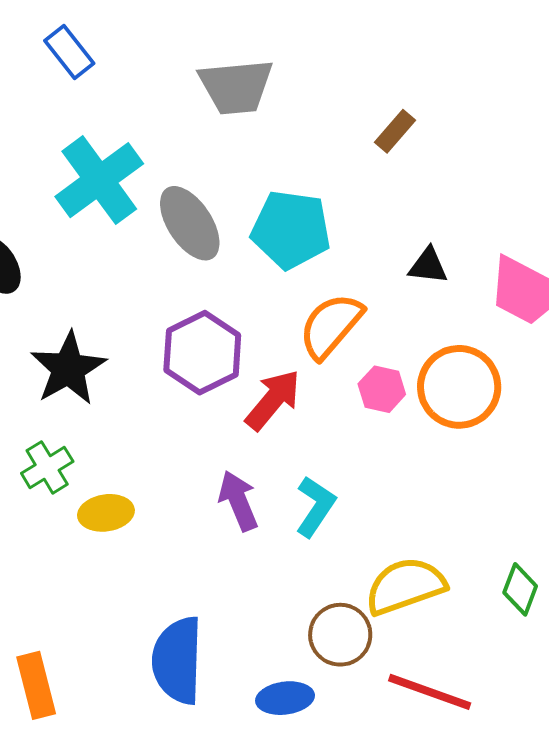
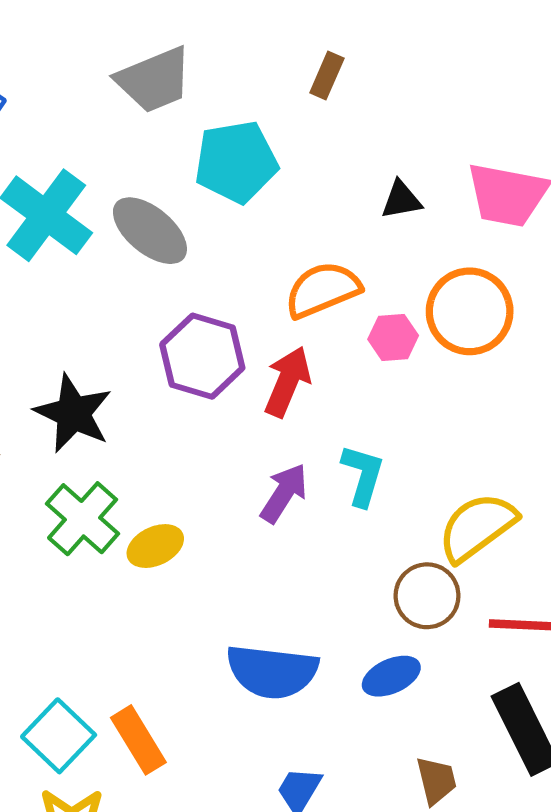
cyan pentagon: (291, 230) -> (236, 162), moved
orange semicircle: (331, 326) -> (323, 290), turned 44
green cross: (47, 467) -> (83, 519), size x1.4
purple arrow: (238, 501) -> (284, 493), turned 72
blue semicircle: (177, 660) -> (272, 672), turned -68

